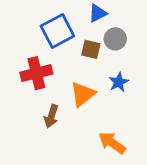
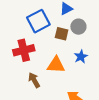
orange triangle: (83, 94) -> (56, 65), turned 42
brown arrow: (51, 116) -> (34, 80), turned 133

